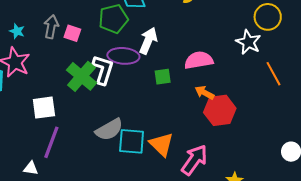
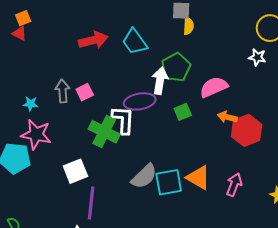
green pentagon: (113, 19) -> (176, 67), moved
pink square: (72, 33) -> (85, 92), turned -30
white star: (248, 42) -> (257, 57), size x0.7
pink arrow: (194, 160) -> (234, 185), size x0.7

